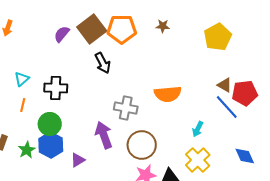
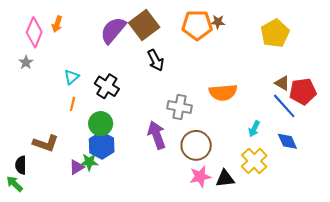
orange pentagon: (122, 29) -> (197, 25), moved
purple semicircle: (62, 34) -> (113, 30), size x1.6
black cross: (56, 88) -> (107, 86), turned 30
green star: (27, 150) -> (89, 162), moved, turned 30
blue diamond: (245, 156) -> (287, 141), moved
purple triangle: (78, 160) -> (77, 167), moved

